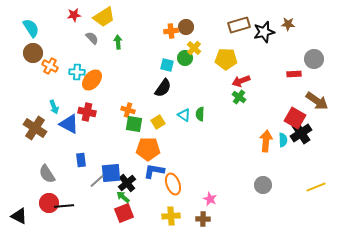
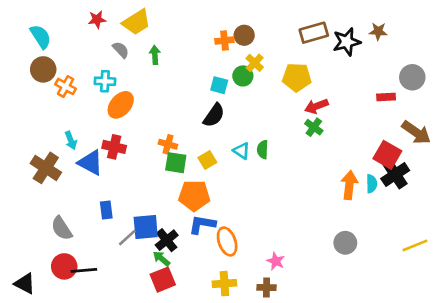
cyan cross: (77, 72) -> (105, 81), moved

